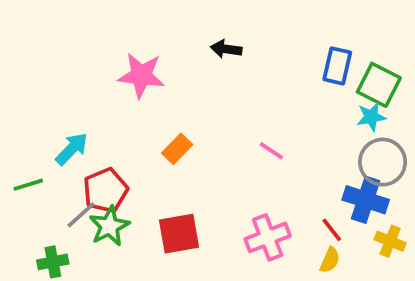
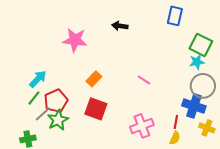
blue rectangle: (337, 66) -> (175, 16), moved
green line: (28, 185) -> (34, 98), moved, turned -35
red line: (332, 230) -> (176, 122), turned 48
red square: (179, 234) -> (96, 109), moved, turned 30

